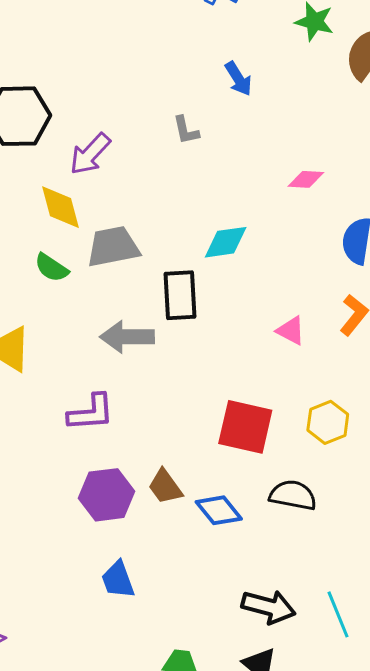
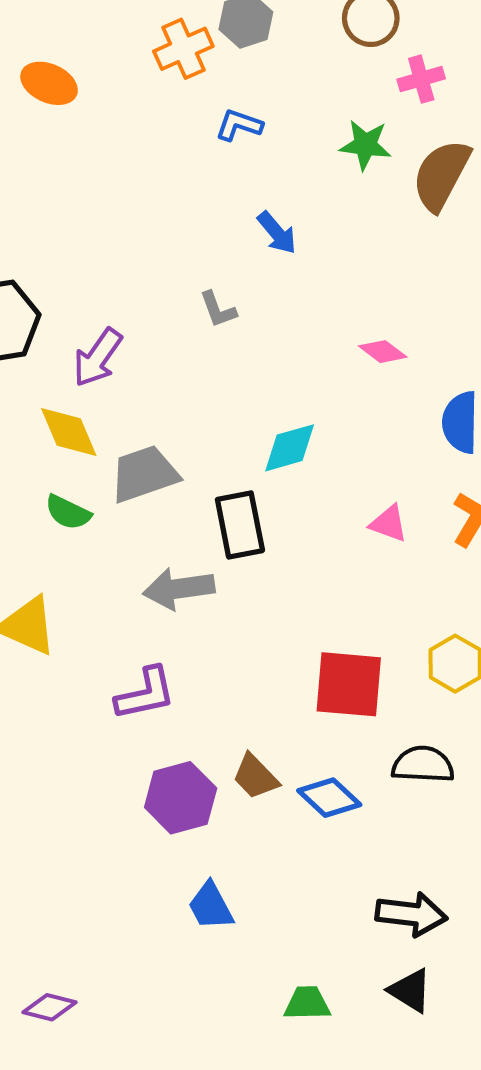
pink diamond: (306, 179) -> (383, 352), turned 42
pink triangle: (291, 331) -> (389, 524), moved

